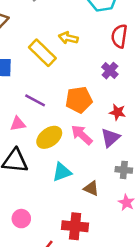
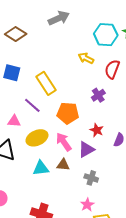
yellow arrow: (68, 38) -> (86, 58), moved
yellow rectangle: (42, 53) -> (46, 83), moved
brown triangle: (91, 188) -> (63, 165), moved, turned -32

